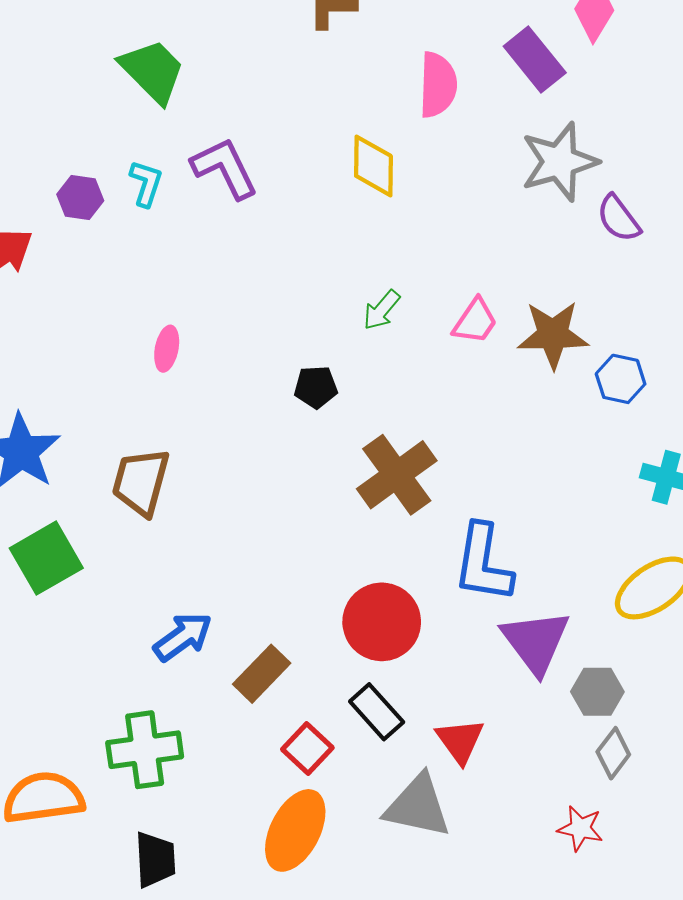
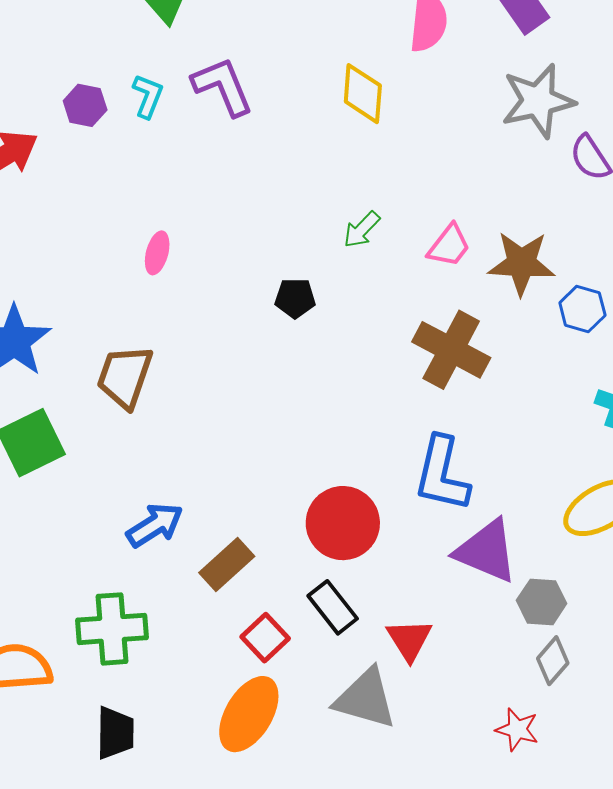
brown cross: (397, 475) -> (451, 350), moved, turned -30
purple triangle: (536, 642) -> (486, 551), turned -34

